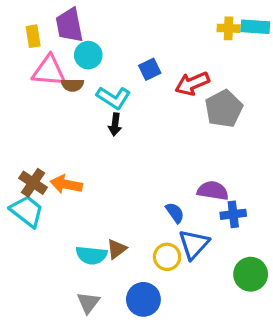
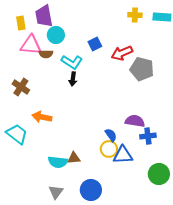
yellow cross: (229, 28) -> (135, 15), moved
gray pentagon: (224, 109) -> (142, 69), turned -30
brown cross: (33, 183) -> (21, 87), moved
blue triangle: (194, 244) -> (123, 155), turned 45
brown triangle: (117, 249) -> (74, 158), turned 32
yellow circle: (167, 257) -> (109, 149), moved

